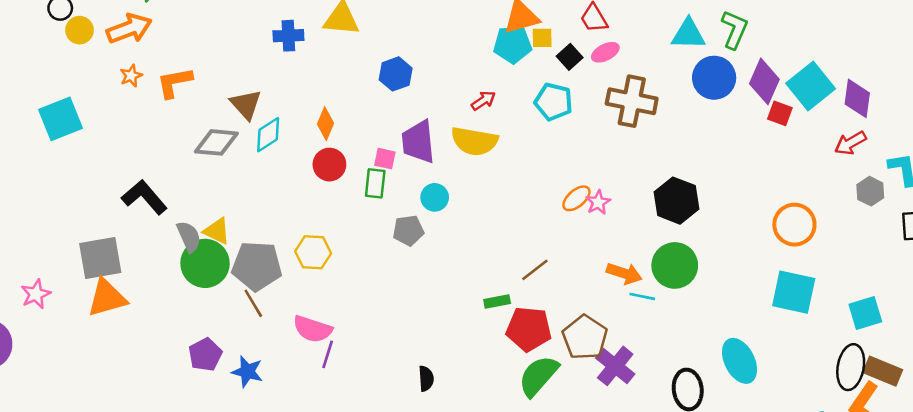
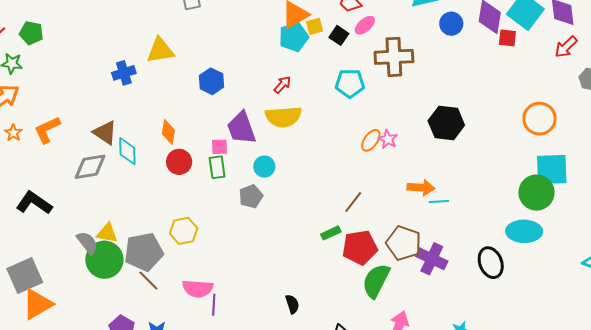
blue circle: (714, 78) -> (451, 24), size x0.7
cyan pentagon: (554, 102) -> (350, 83), moved
cyan diamond: (268, 135) -> (127, 151), turned -44
black L-shape: (144, 197) -> (34, 203), moved
green circle: (675, 265) -> (536, 193), moved
cyan ellipse: (740, 361) -> (524, 231), turned -48

